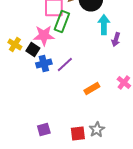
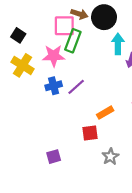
yellow cross: (15, 44) -> (23, 65), size x1.5
black square: (33, 50) -> (18, 35), moved
red square: (78, 134) -> (90, 133), moved

